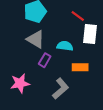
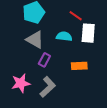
cyan semicircle: (65, 46) -> (64, 36), moved
gray L-shape: (61, 89) -> (48, 87), moved

